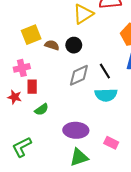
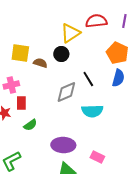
yellow square: (31, 35) -> (20, 53), turned 30
black circle: (74, 45) -> (61, 54), moved
black line: (105, 71) -> (88, 79), moved

